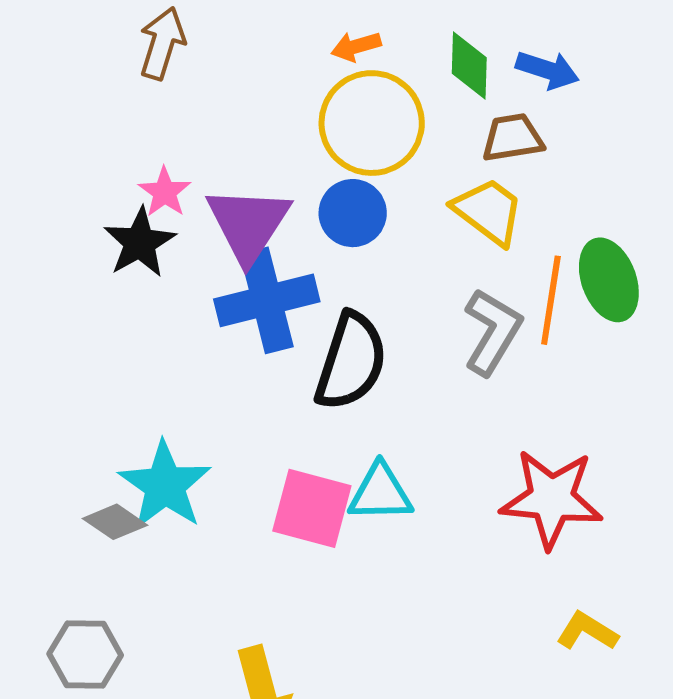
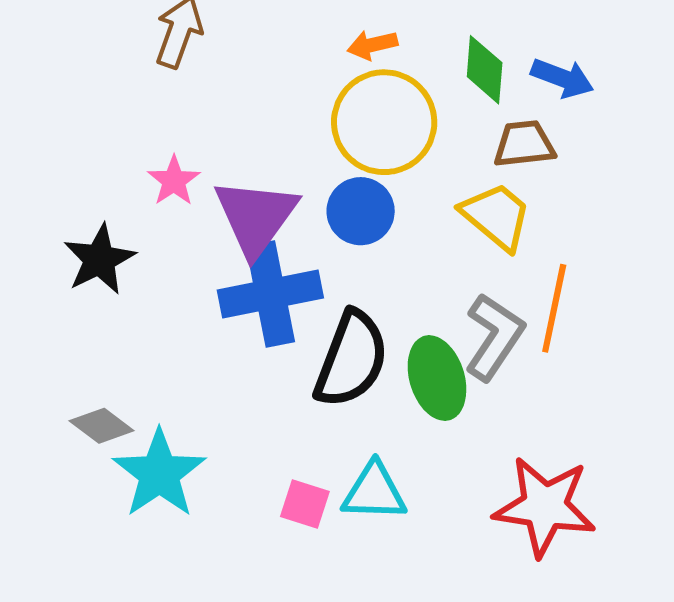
black star: (140, 243) -> (99, 259), moved
green ellipse: (609, 280) -> (437, 378), moved
pink square: (312, 508) -> (305, 504), size x0.6
gray diamond: (115, 522) -> (102, 426), moved

